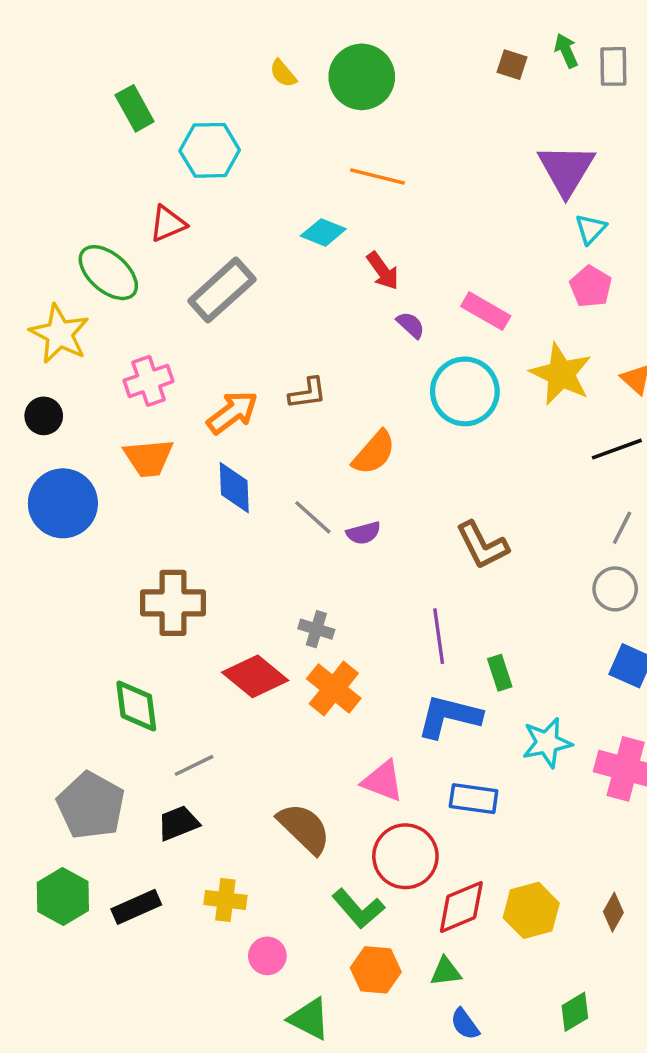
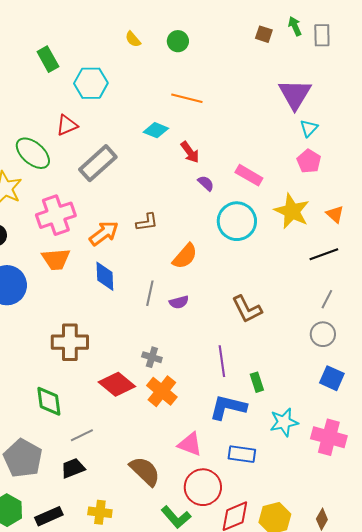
green circle: (362, 77) -> (178, 41), size x0.6
pink cross: (149, 381) -> (56, 215), size x1.4
gray line: (313, 517) -> (150, 293), turned 60

